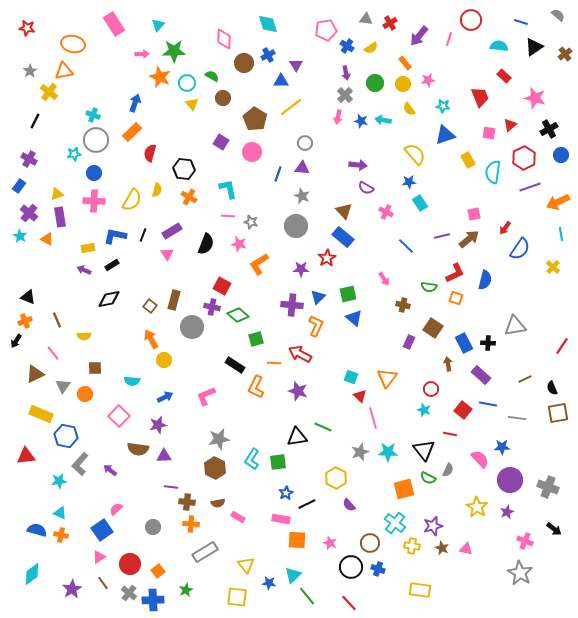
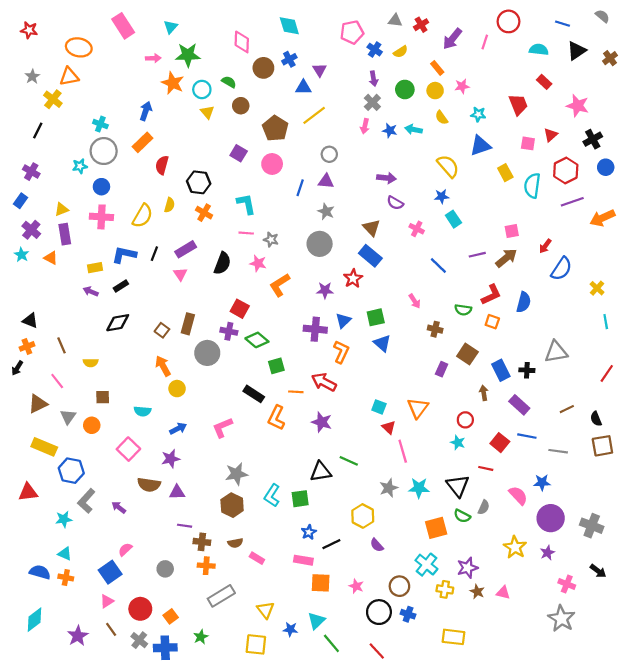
cyan line: (561, 234) -> (606, 322), moved

